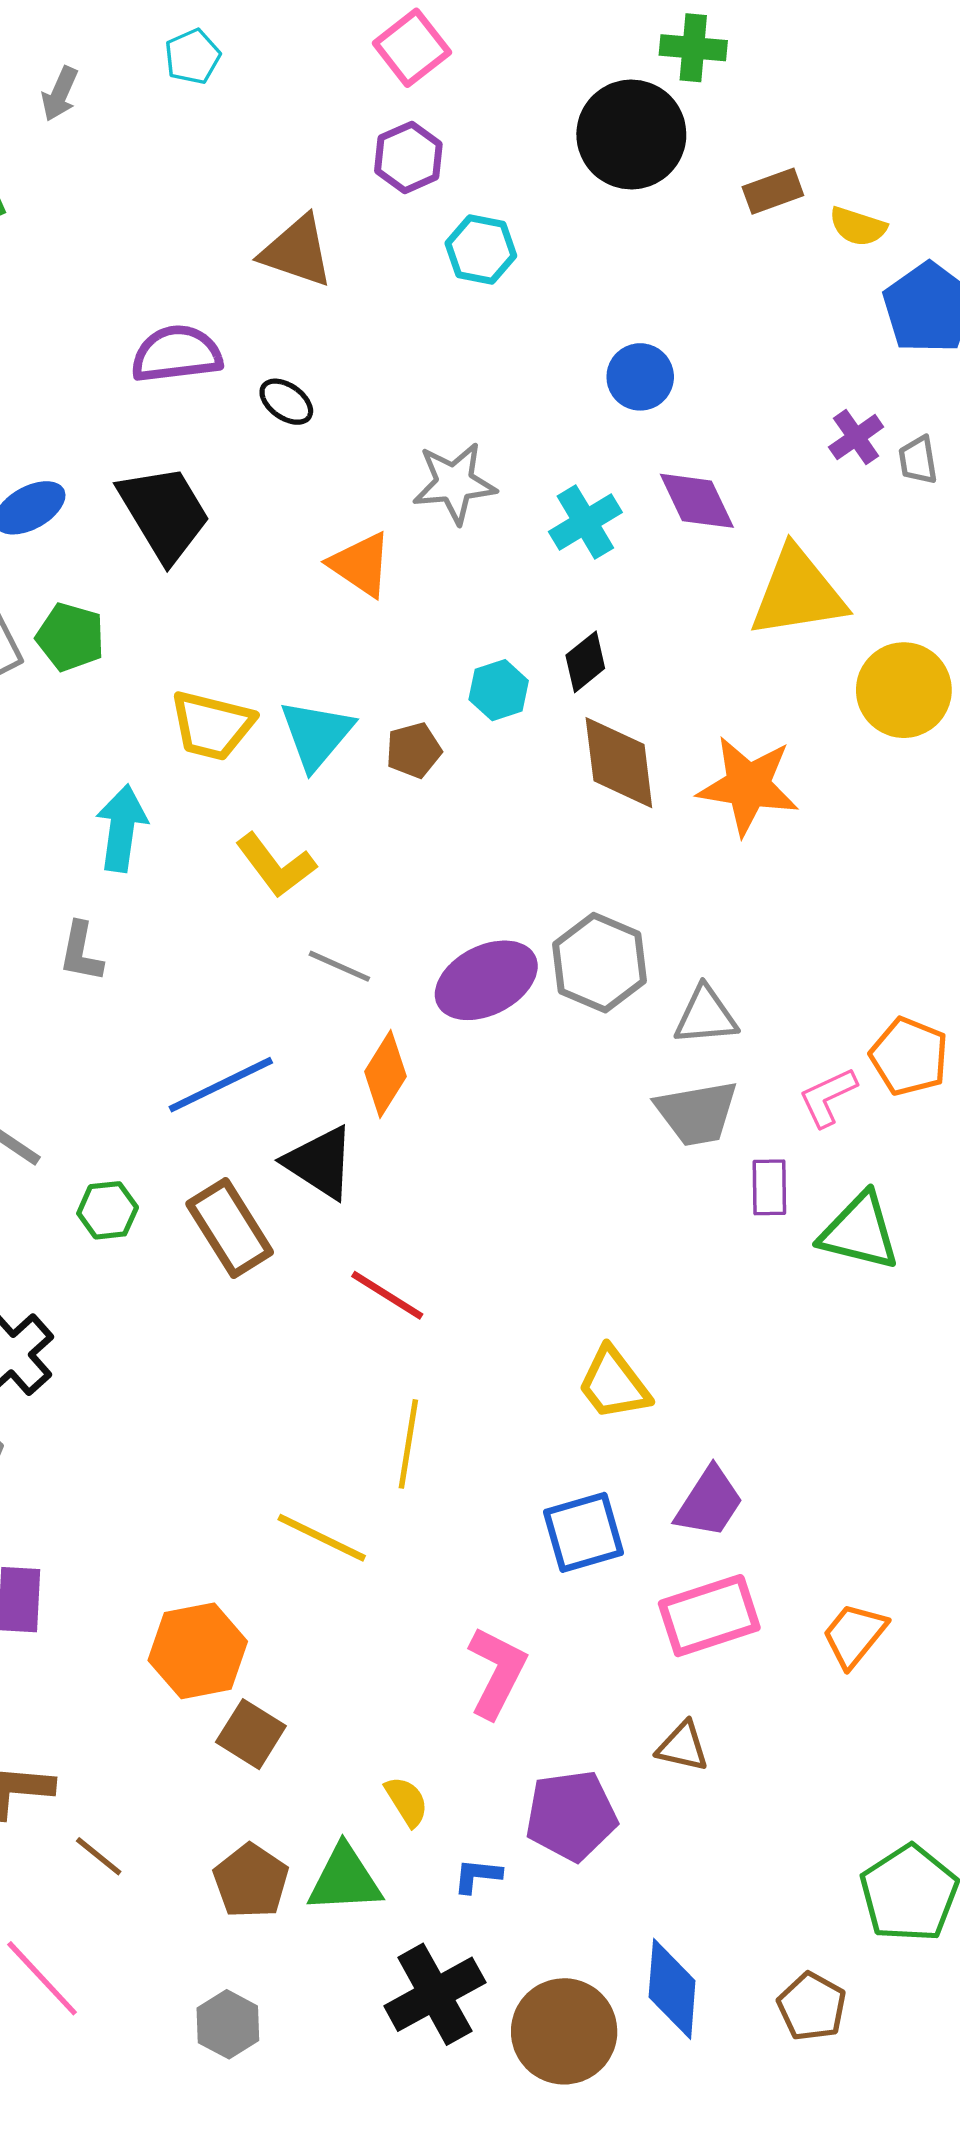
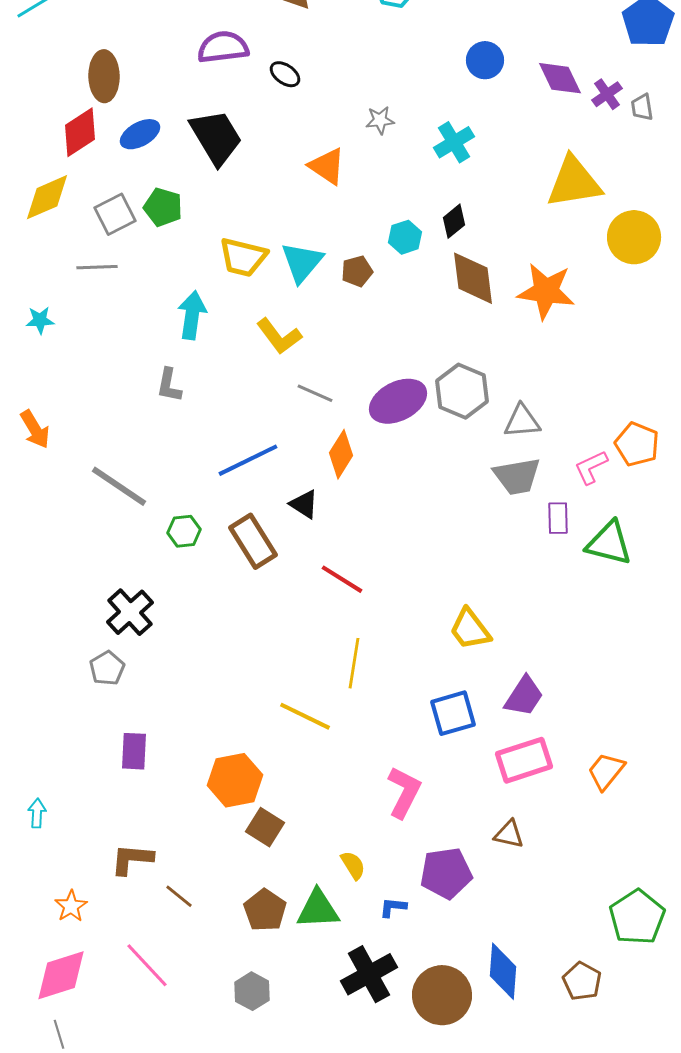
gray star: (454, 483) -> (380, 120), size x0.6
purple diamond: (697, 501) -> (560, 78), moved
black triangle: (320, 1163) -> (304, 504), size x0.7

